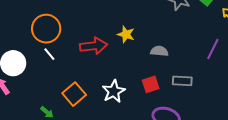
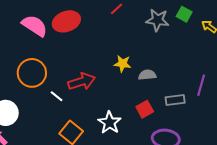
yellow star: (126, 34) -> (122, 64), moved
purple line: (213, 49) -> (201, 85), moved
white line: (49, 54) -> (57, 96), moved

